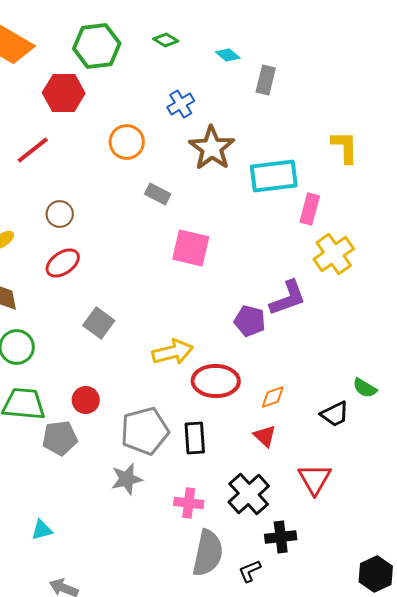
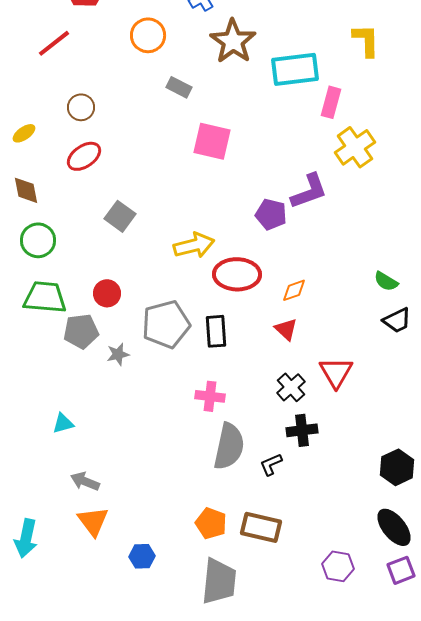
black trapezoid: (335, 414) -> (397, 320), moved
gray star: (127, 479) -> (118, 354), moved, size x0.7
black cross: (249, 494) -> (291, 387), moved, size x0.7

